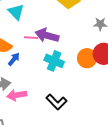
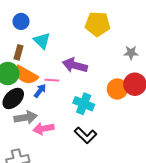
pink line: (31, 38) -> (52, 80), moved
cyan cross: (54, 61) -> (84, 104), moved

